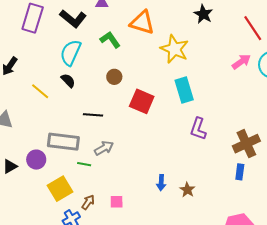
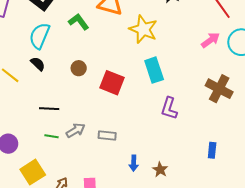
brown circle: (114, 77) -> (79, 68), moved
black line: (93, 115) -> (49, 109), moved
gray rectangle: (63, 142) -> (107, 135), moved, size x0.6
brown cross: (246, 144) -> (219, 89), moved, turned -36
green line: (84, 164) -> (52, 136), moved

